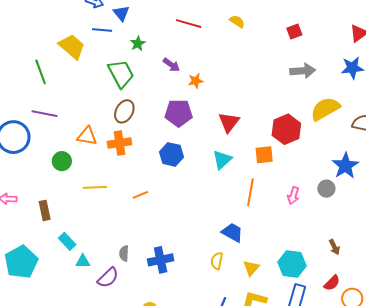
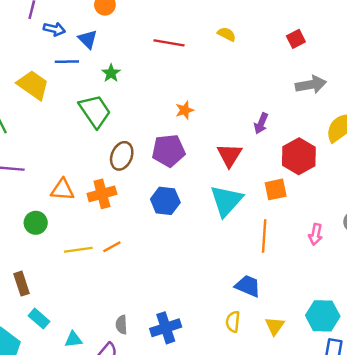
purple arrow: (171, 65) -> (261, 123), moved, turned 84
brown ellipse: (124, 111) -> (122, 156), moved
cyan triangle: (222, 160) -> (226, 201), size x1.4
orange line: (140, 195) -> (112, 247), moved
cyan rectangle: (67, 241) -> (39, 319), moved

